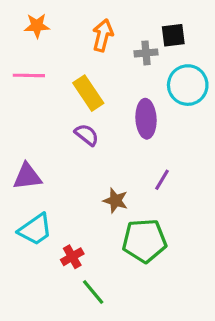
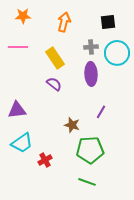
gray cross: (146, 53) -> (91, 47), moved
green line: (93, 292) -> (87, 182), moved, turned -30

